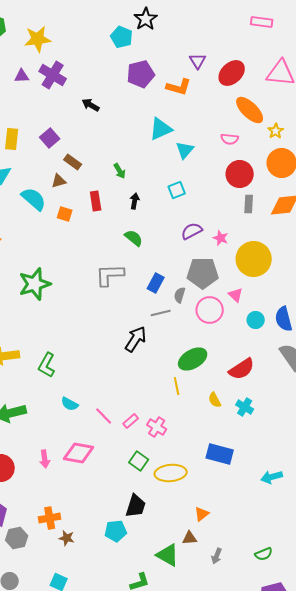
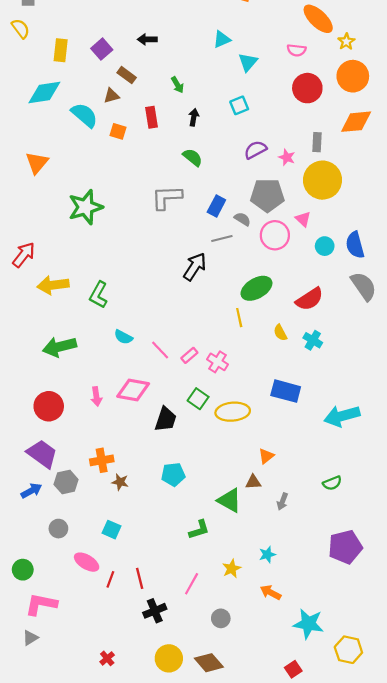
black arrow: (91, 105) -> (147, 39), moved, turned -30
cyan triangle: (161, 129) -> (222, 39), size x0.7
gray rectangle: (249, 204) -> (317, 142), moved
gray semicircle: (180, 295) -> (242, 219), turned 105
cyan arrow: (272, 477) -> (342, 416), size x1.5
black trapezoid: (136, 506) -> (166, 419), moved
green semicircle: (264, 554) -> (332, 483), moved

